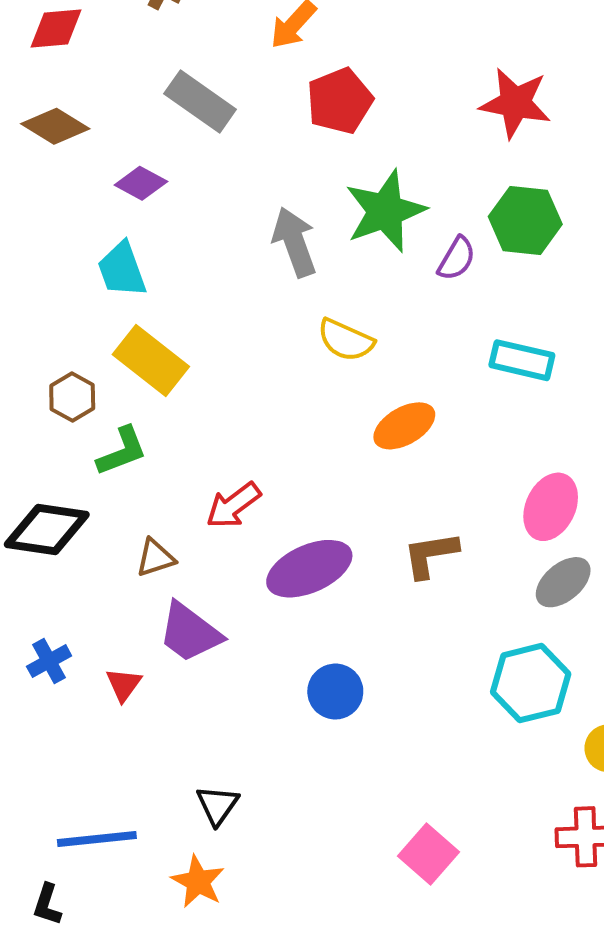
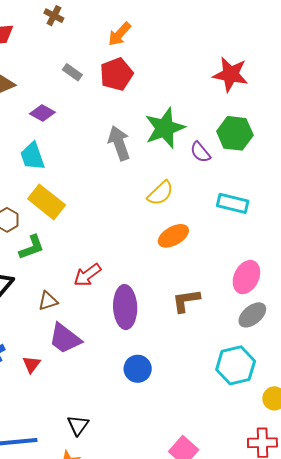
red pentagon: (340, 101) -> (116, 74), moved
gray rectangle: (200, 102) -> (72, 72), size x0.6
purple semicircle: (457, 259) -> (200, 152), turned 110
yellow semicircle: (346, 340) -> (160, 193), moved, turned -68
purple ellipse: (309, 569) -> (125, 307), turned -69

